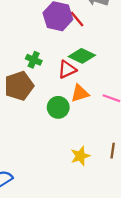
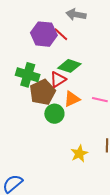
green cross: (34, 60) -> (28, 75), size x1.6
brown pentagon: (19, 86) -> (42, 92), moved

